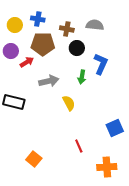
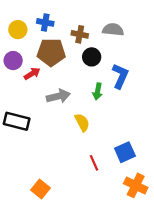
blue square: (115, 128) -> (125, 152), moved
red line: (79, 146) -> (94, 163), moved
orange cross: (107, 167) -> (136, 185), moved, turned 30

